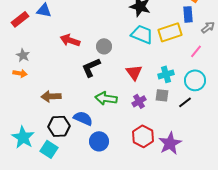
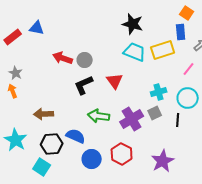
gray circle: (104, 46) -> (85, 60), moved
red triangle: (134, 72) -> (115, 81), moved
orange arrow: (20, 73) -> (13, 91), turned -120
gray square: (162, 95) -> (155, 113), turned -32
purple cross: (139, 101) -> (132, 119), size x1.6
black line: (185, 102) -> (178, 120), turned -48
red hexagon: (143, 136) -> (122, 154), moved
cyan star: (23, 137) -> (16, 140), moved

